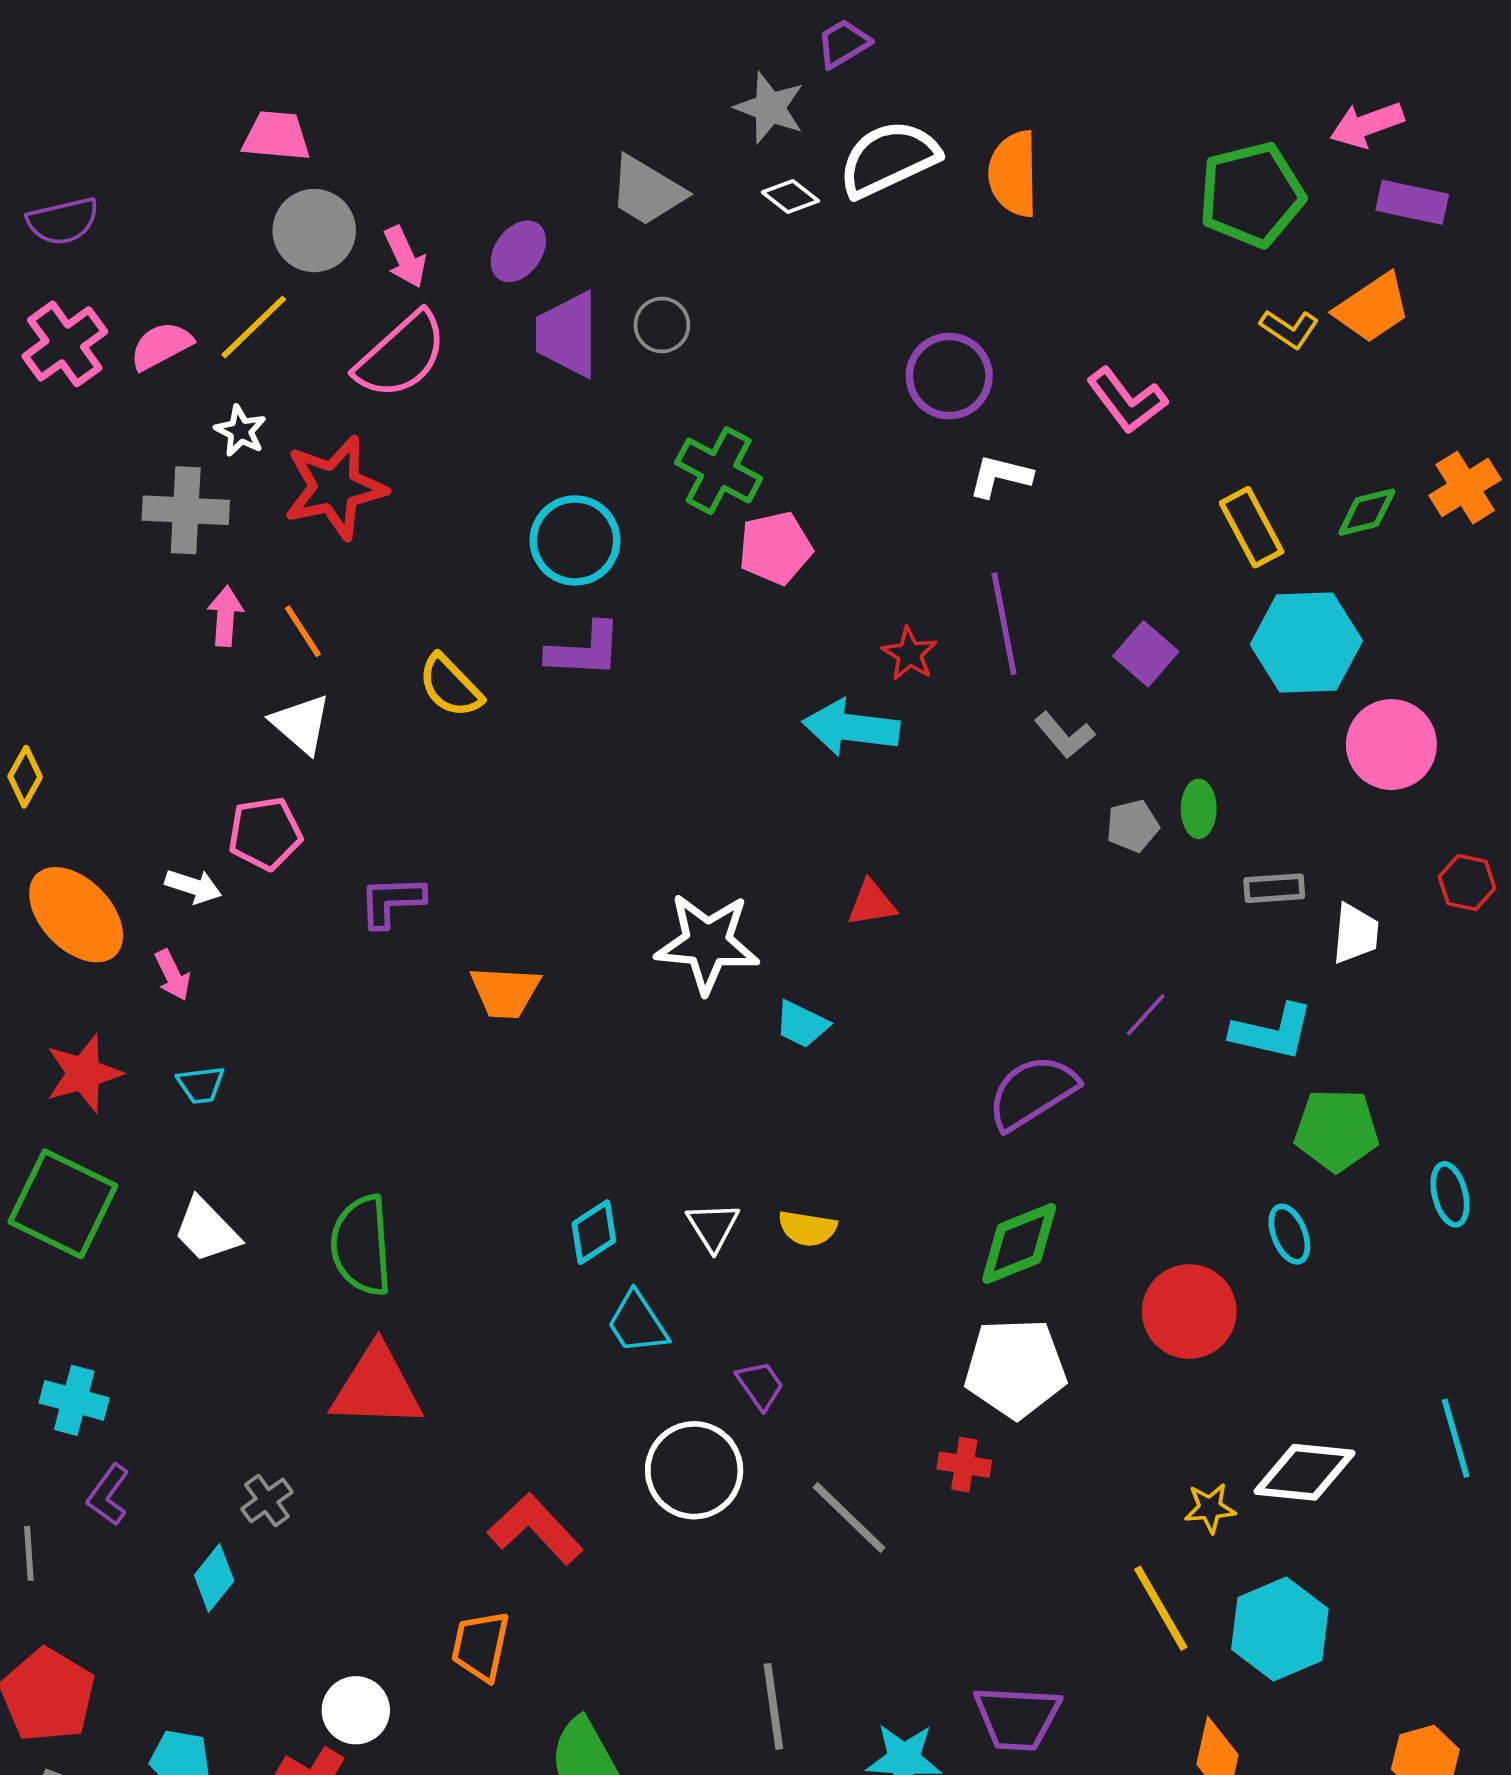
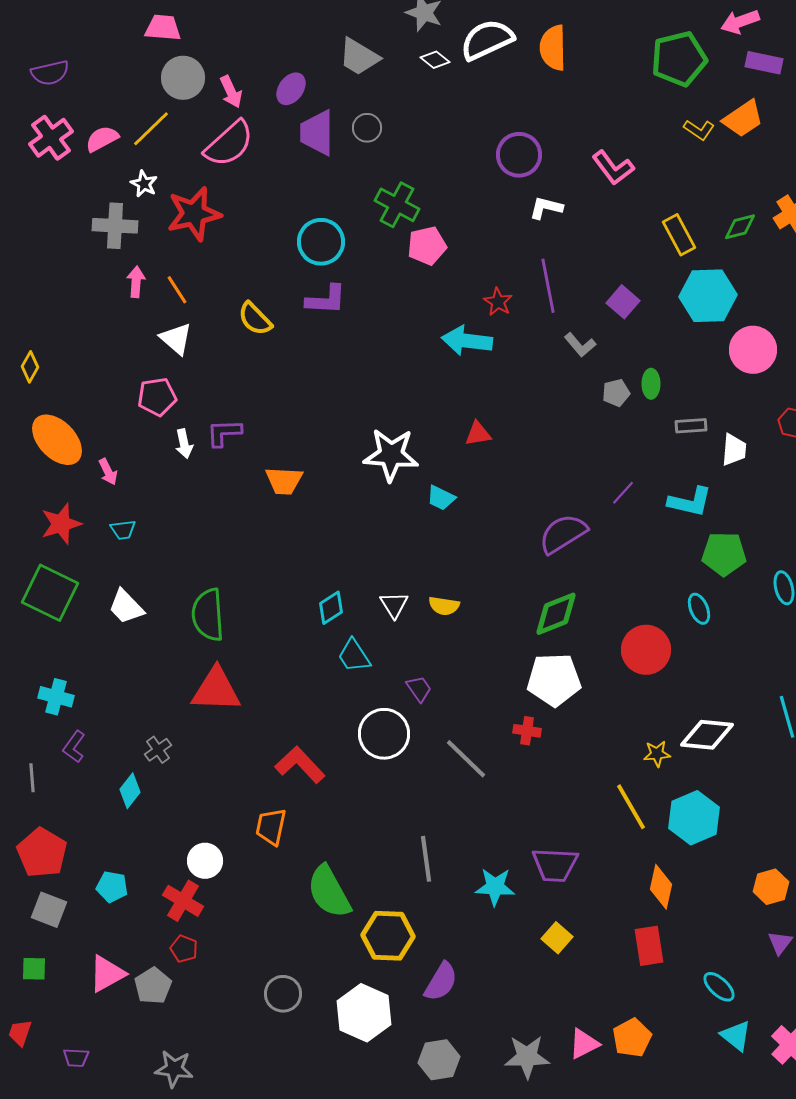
white arrow: (193, 886) -> (184, 444), moved, turned 60

